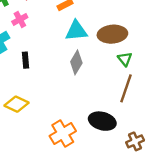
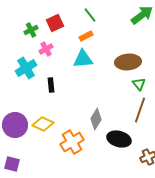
cyan triangle: (76, 31) -> (83, 59), moved
gray diamond: (76, 62) -> (96, 119), moved
orange cross: (63, 133) -> (72, 142), moved

